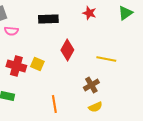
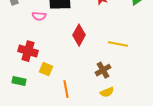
pink semicircle: (11, 31) -> (39, 16), moved
yellow square: (37, 64) -> (46, 69), moved

